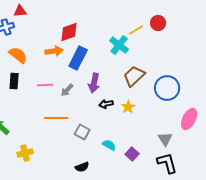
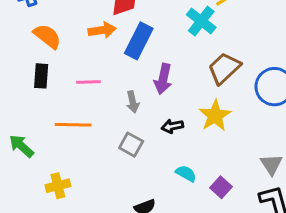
gray arrow: (67, 90) -> (133, 102), moved, turned -56
black arrow: (106, 104) -> (172, 126), moved
yellow star: (128, 107) -> (215, 116), size x1.5
orange line: (56, 118) -> (73, 125), moved
gray square: (82, 132) -> (131, 145), moved

